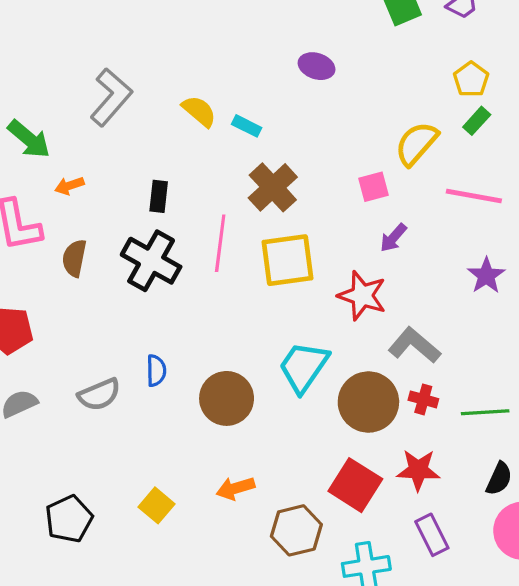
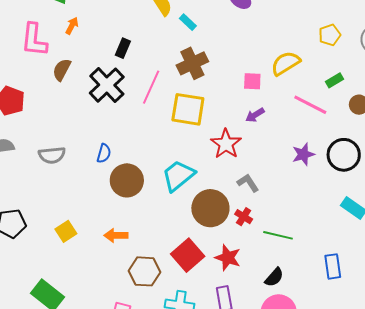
green rectangle: (477, 121) -> (334, 80), moved
orange arrow: (69, 186) -> (72, 26), turned 120
gray L-shape: (414, 345) -> (248, 183), size x0.7
blue semicircle: (156, 371) -> (104, 153), moved

